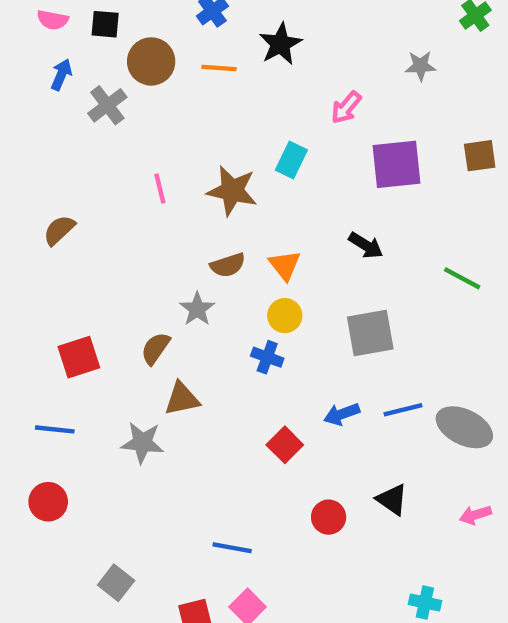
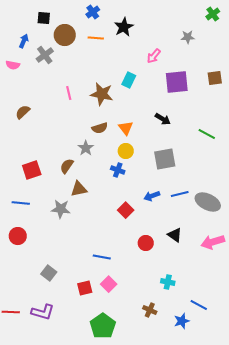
pink semicircle: (53, 20) -> (13, 65), moved
pink arrow: (475, 515) -> (213, 242), size x1.6
cyan cross: (425, 602) -> (168, 282), moved

